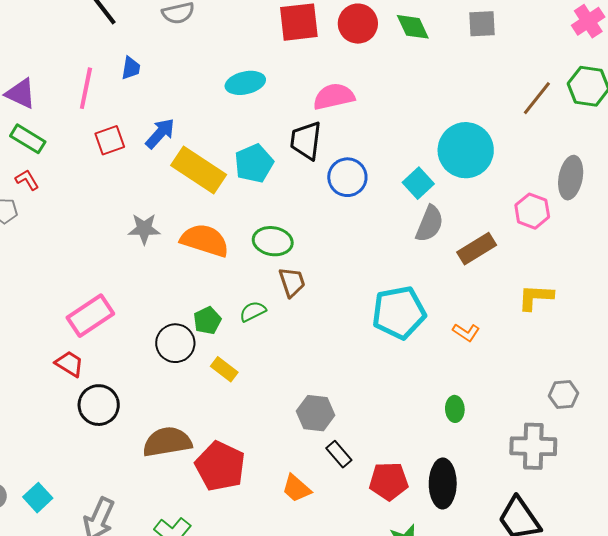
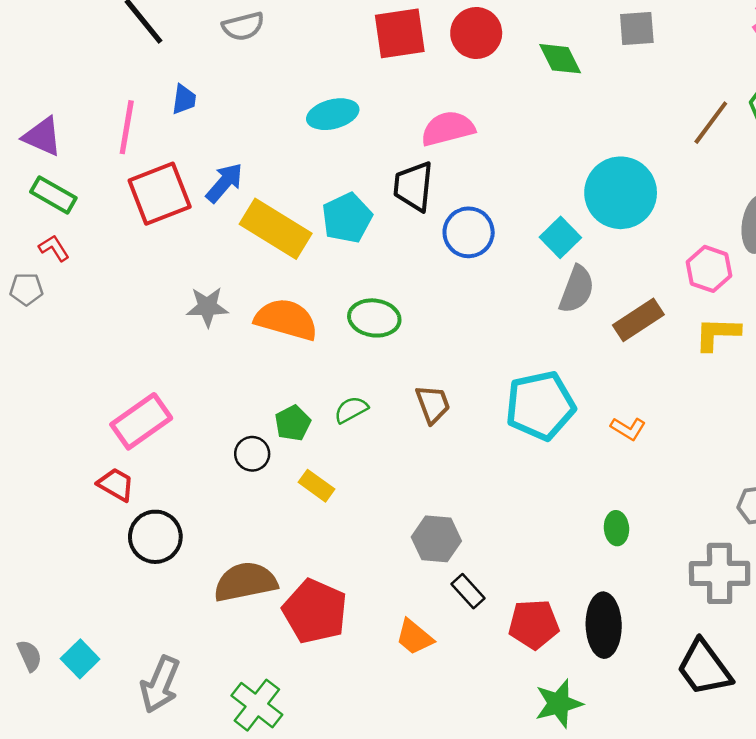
green diamond: (413, 27) -> (560, 59), moved
red square: (110, 140) -> (160, 194), size x1.6
brown trapezoid: (292, 282) -> (433, 404), moved
yellow L-shape: (536, 297) -> (717, 334), moved
black circle: (175, 343) -> (252, 454), size x0.7

